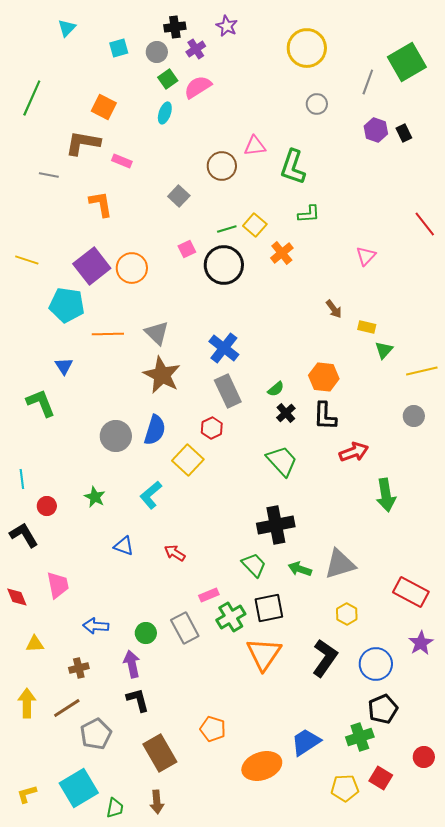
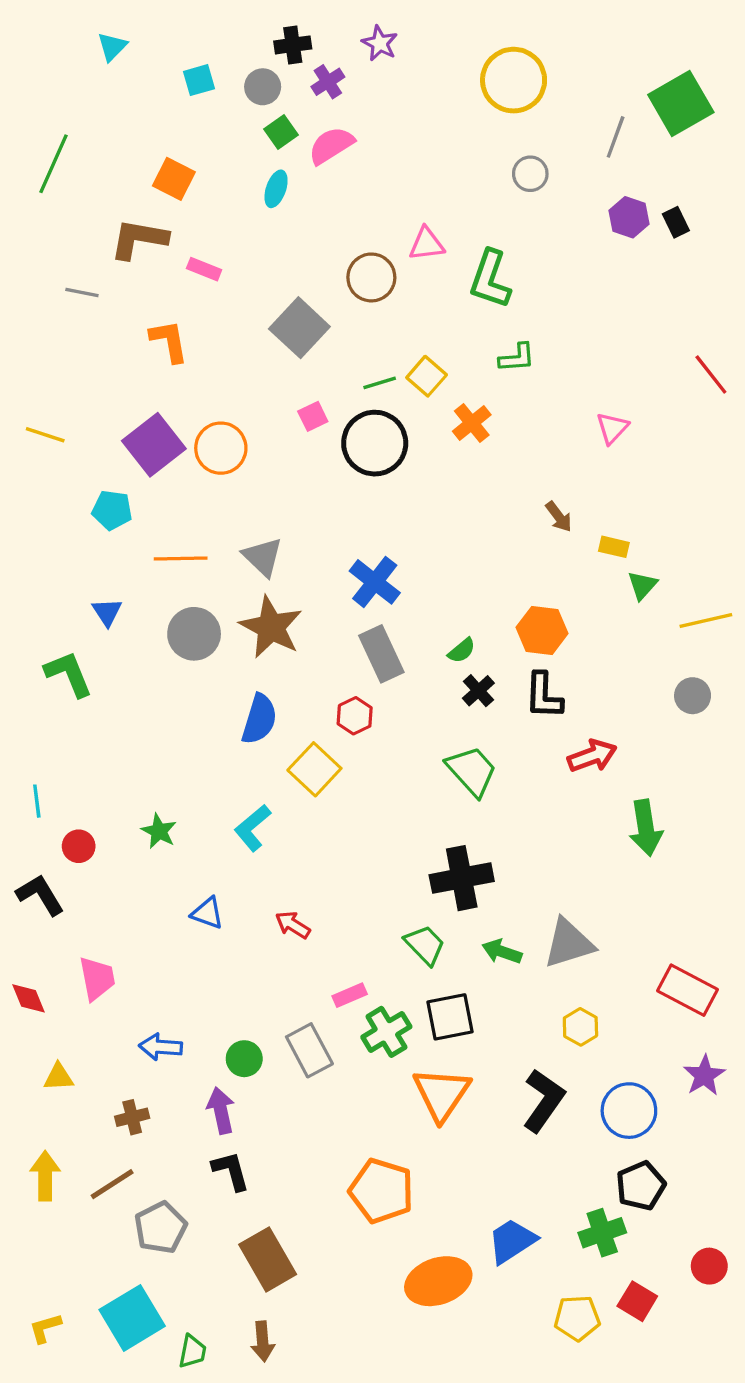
gray square: (179, 196) -> (299, 328), size x1.6
cyan pentagon: (67, 305) -> (112, 510), size x0.7
gray circle: (116, 436) -> (194, 634), moved
orange pentagon: (213, 729) -> (381, 1191), moved, size x1.5

